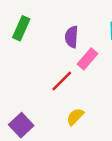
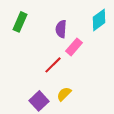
purple square: (21, 125) -> (39, 101), moved

